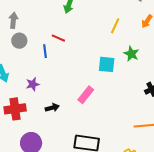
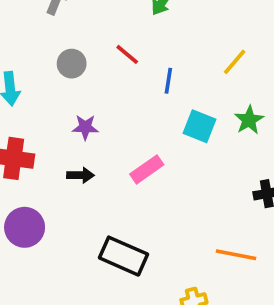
gray circle: (19, 41) -> (72, 64), moved
blue line: (45, 51) -> (168, 81), moved
purple star: (33, 84) -> (85, 127), moved

